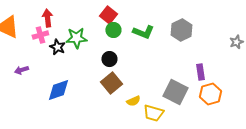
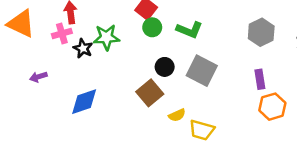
gray hexagon: (181, 30) -> (261, 32), moved
black circle: (109, 59) -> (165, 67), moved
gray square: (175, 92) -> (202, 71), moved

